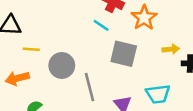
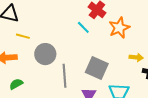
gray square: (124, 54) -> (97, 68), moved

